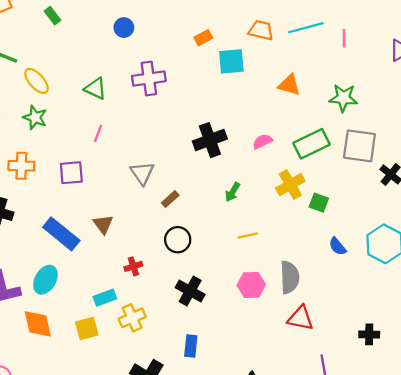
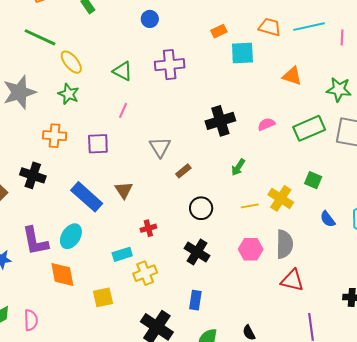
yellow cross: (290, 185) -> (281, 198), moved, turned -30
black circle: (178, 240) -> (201, 208), moved
yellow square: (87, 328) -> (103, 297), moved

